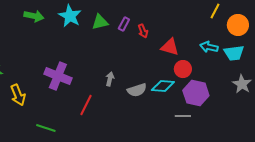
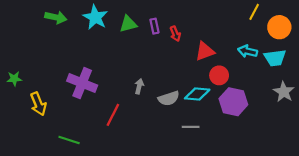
purple rectangle: (124, 24) -> (154, 26), turned -40
red triangle: (170, 47) -> (205, 51), turned -36
gray line: (183, 116) -> (191, 127), moved

